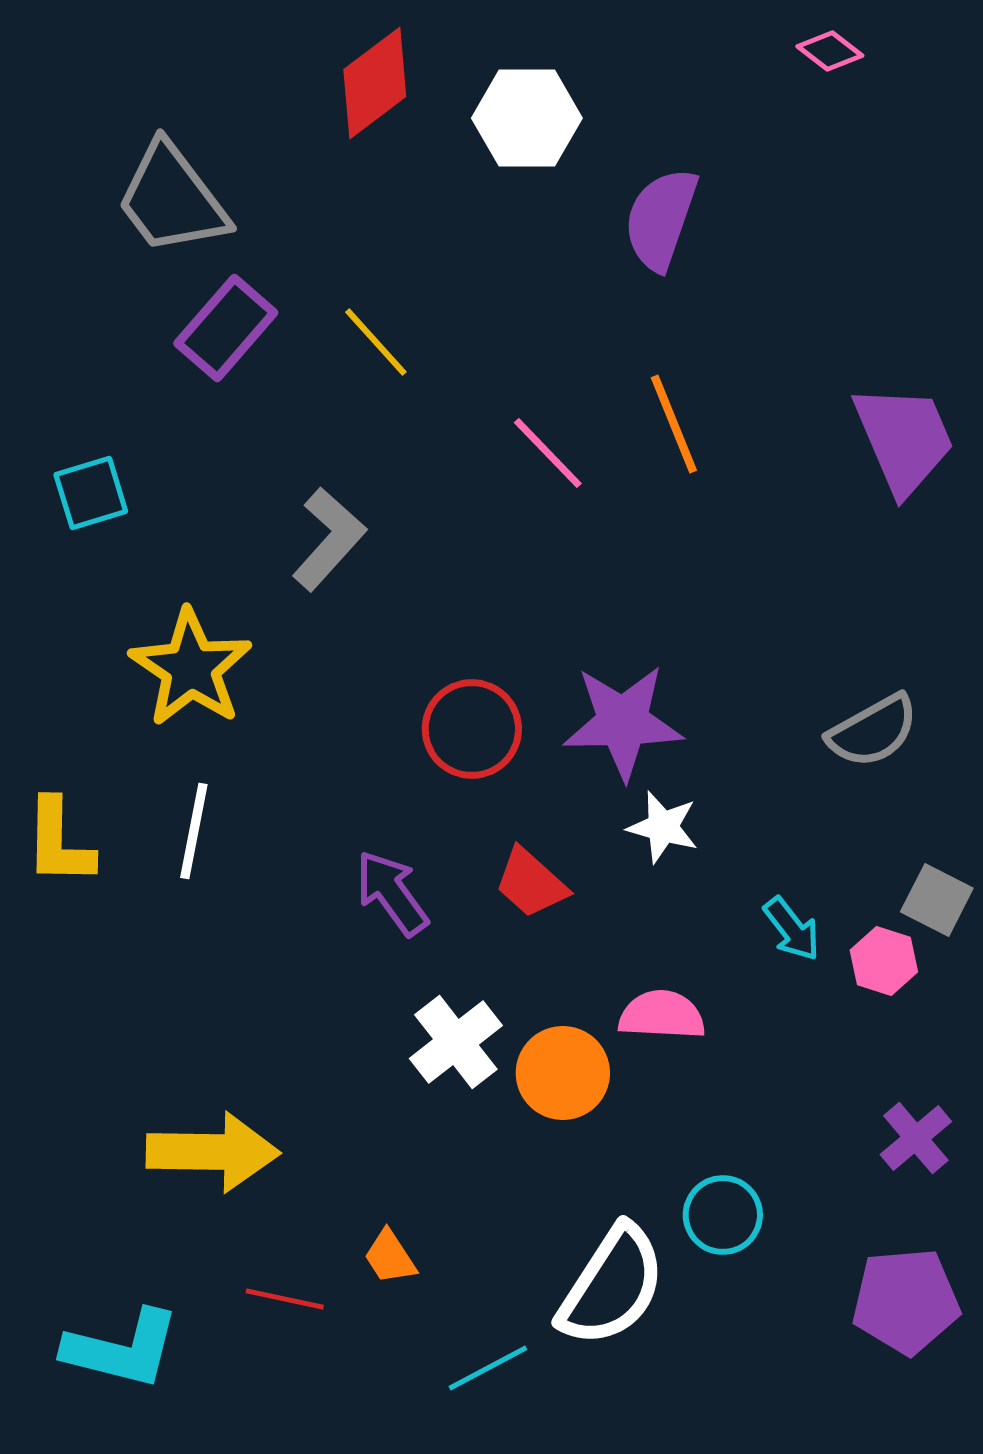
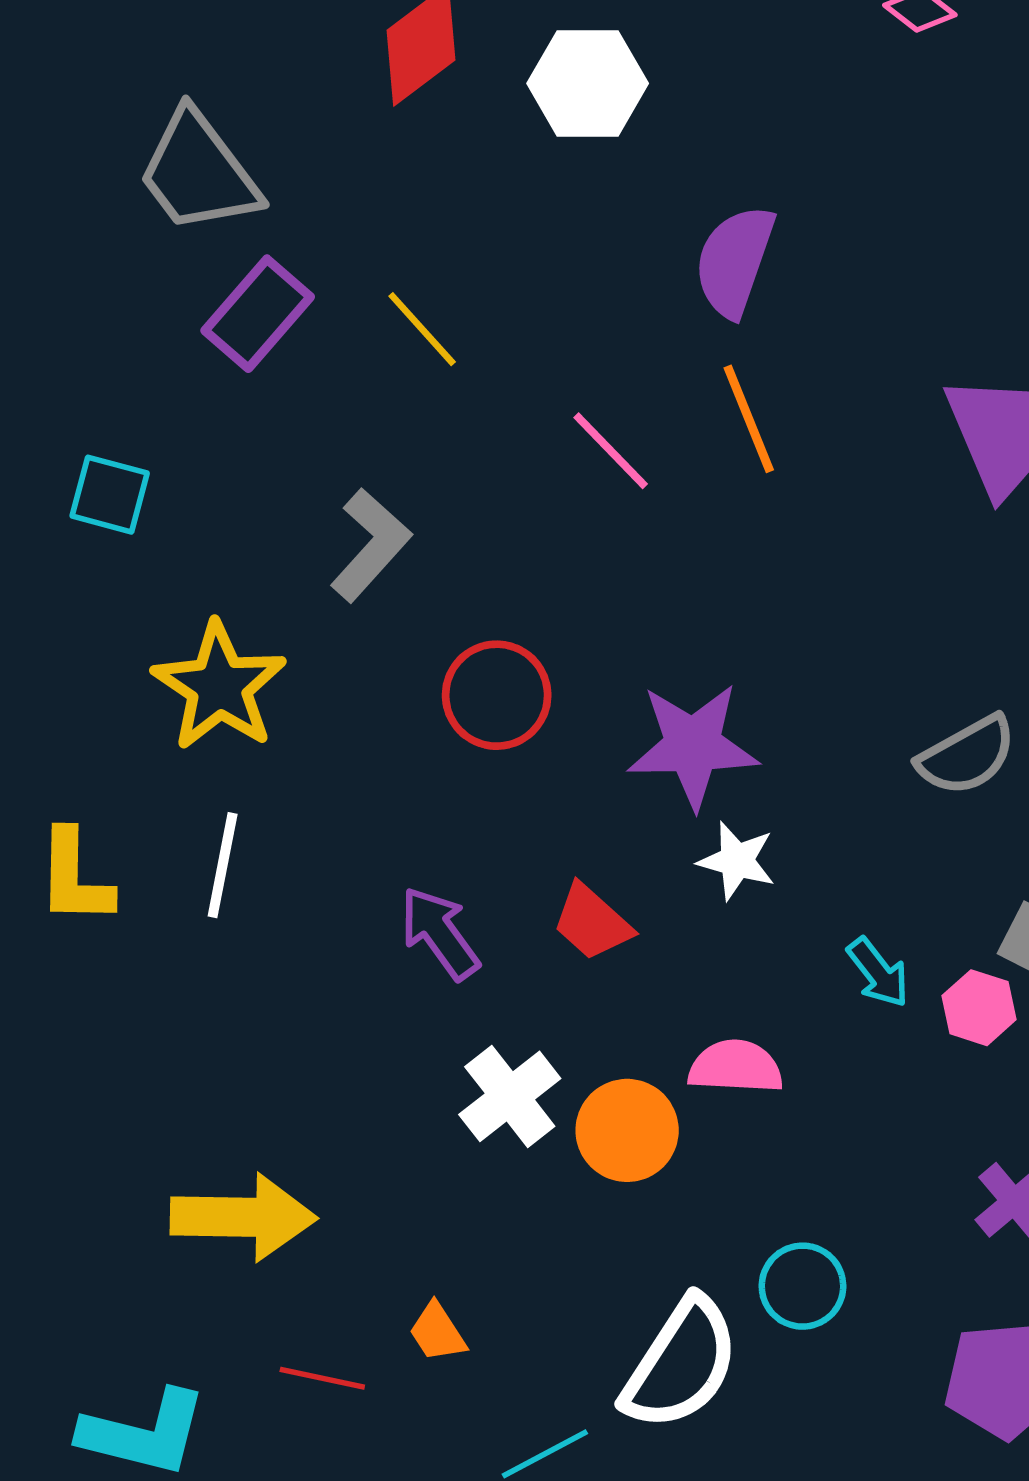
purple semicircle: (661, 219) -> (735, 261), moved
cyan square: (91, 493) -> (110, 495), turned 32
red circle: (472, 729) -> (497, 695), moved

